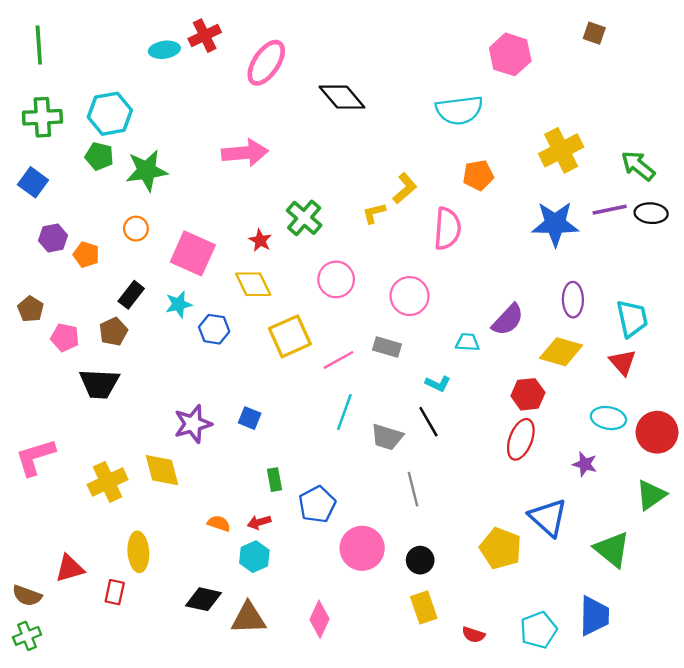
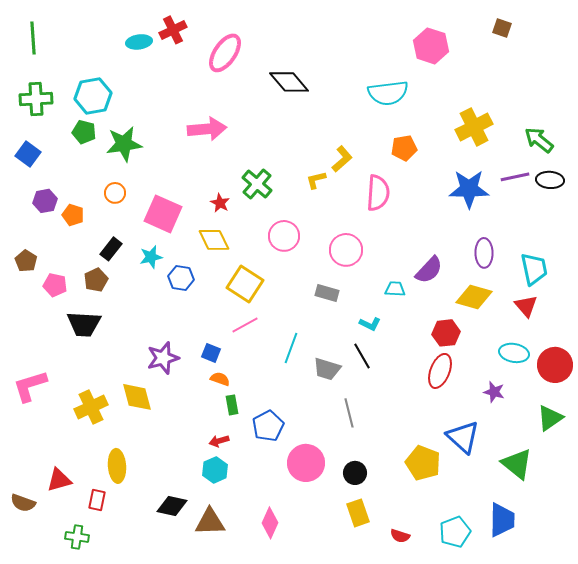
yellow square: (290, 336) -> (245, 284), turned -33
pink line: (338, 360) -> (245, 325), moved
orange semicircle: (219, 523) -> (220, 379), moved
green cross: (27, 636) -> (77, 537), moved, turned 30

